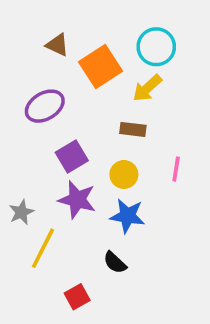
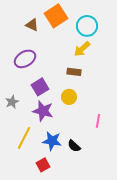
orange square: (101, 67) -> (56, 16), moved
pink line: (176, 169) -> (98, 121), moved
gray star: (21, 212) -> (12, 102), moved
blue star: (127, 216) -> (52, 141), moved
black semicircle: (115, 263) -> (74, 146), moved

